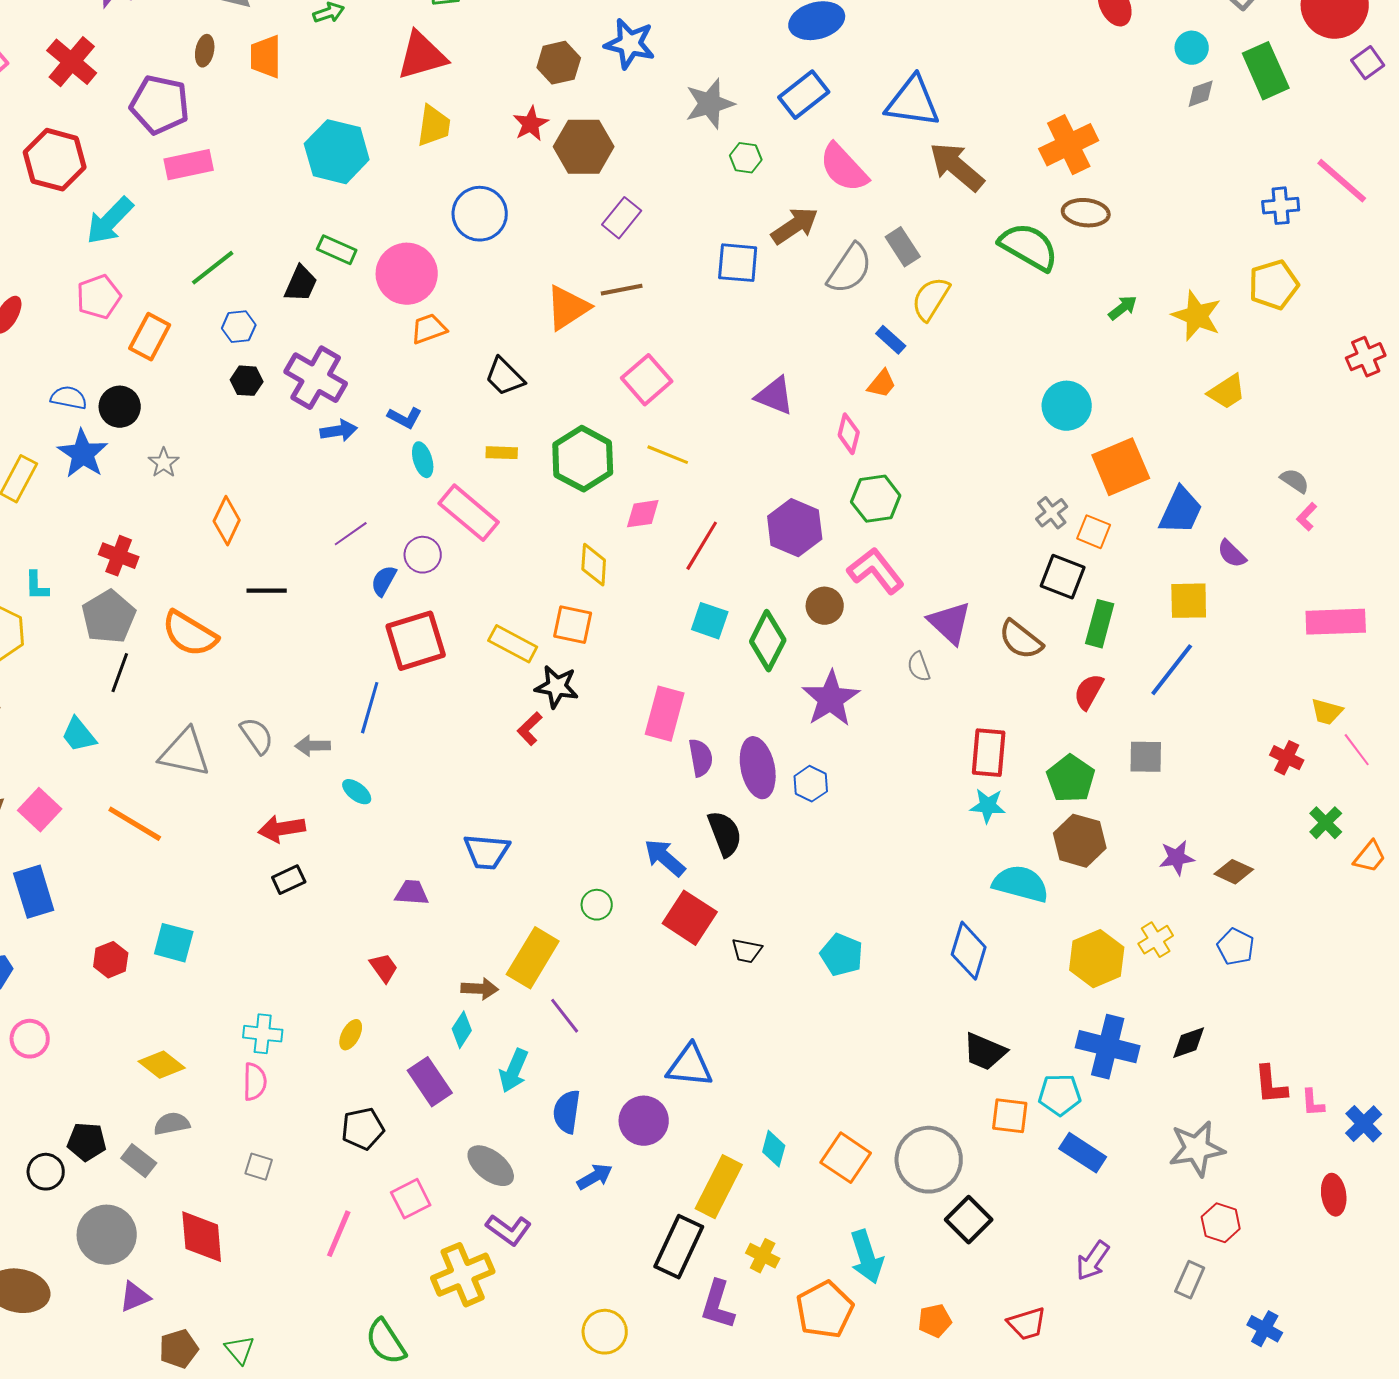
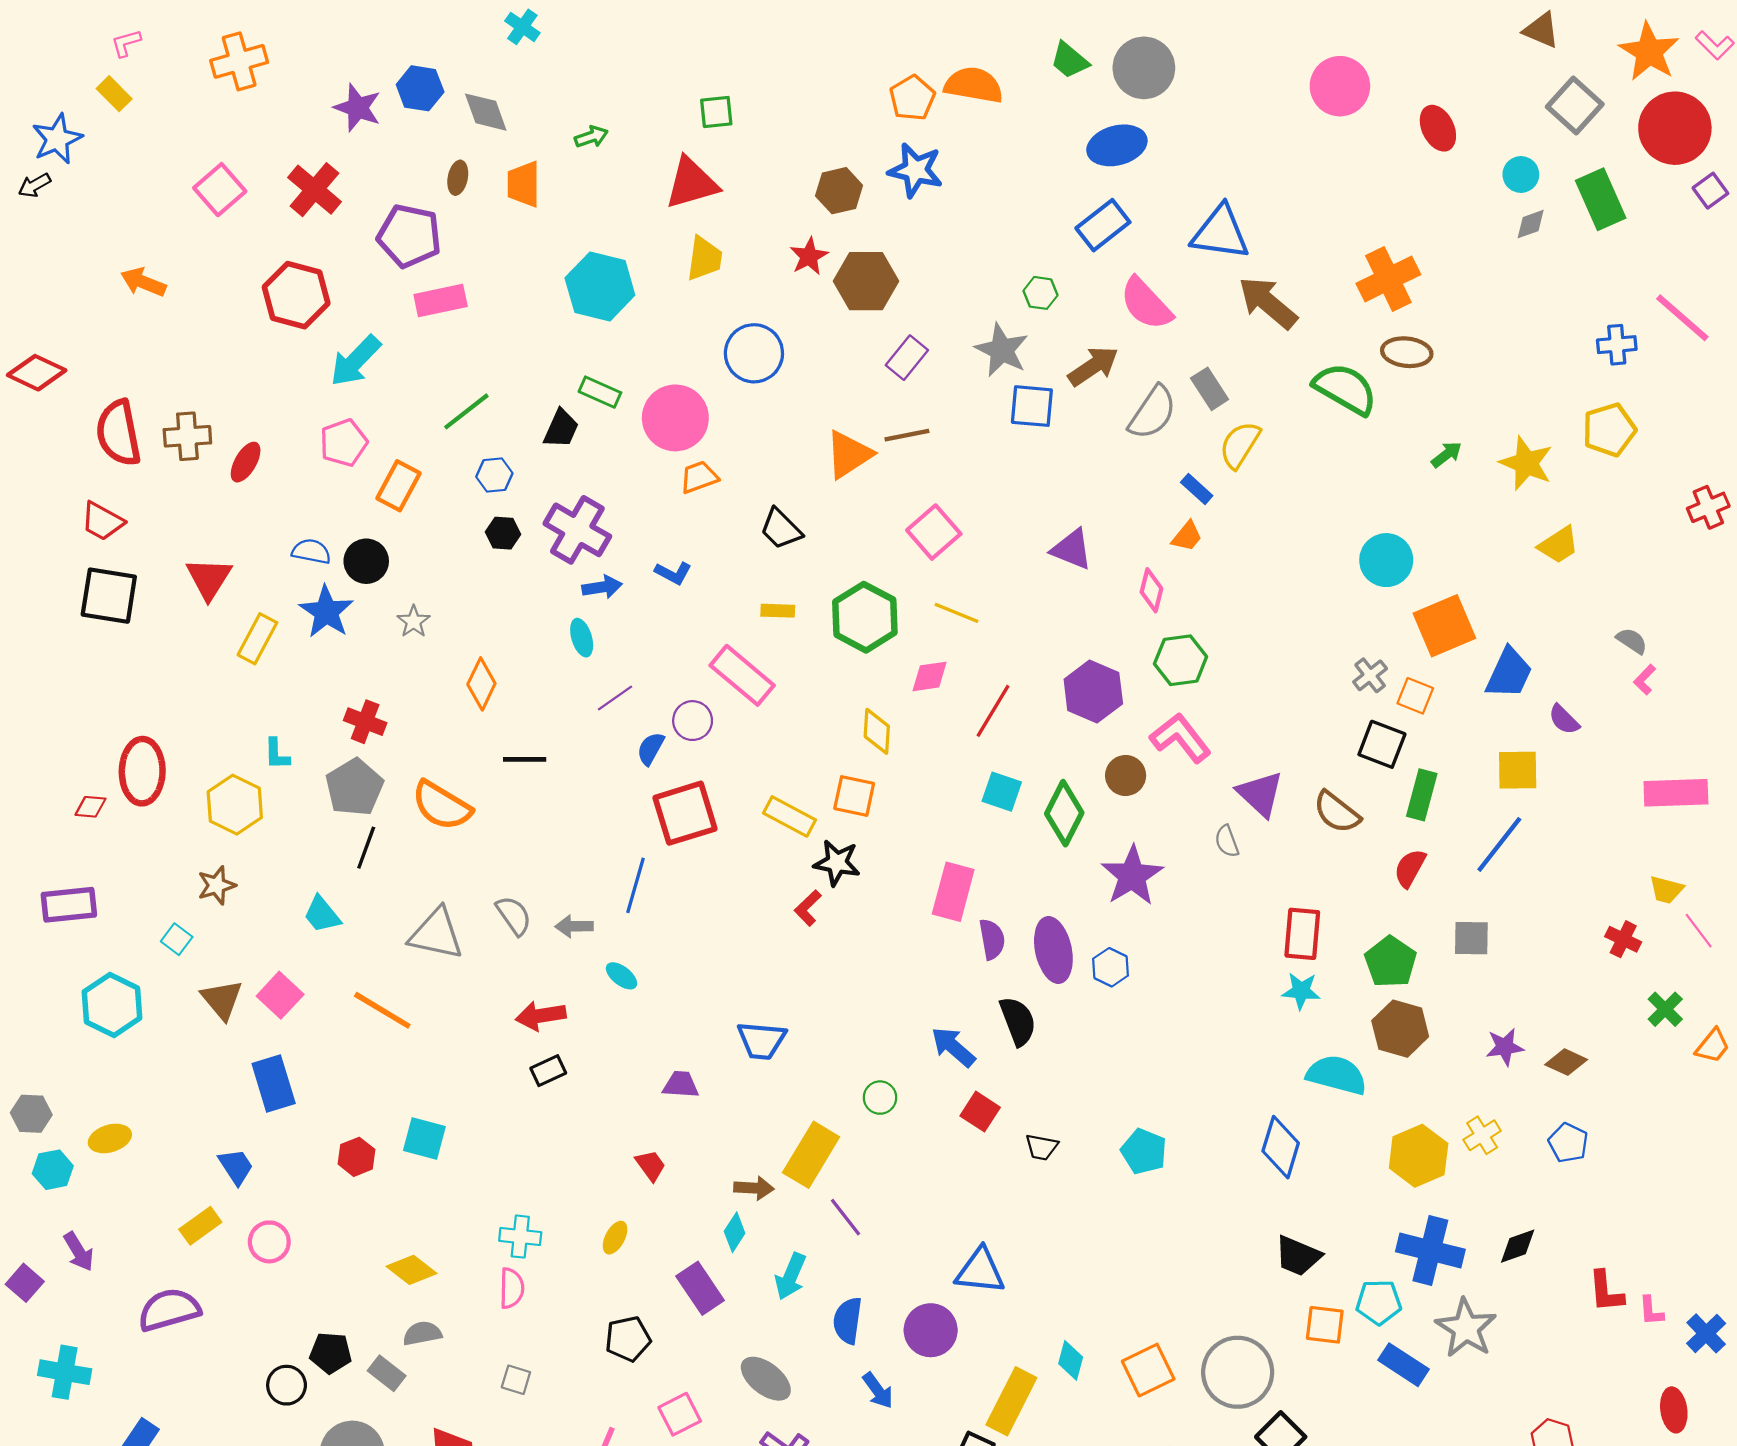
gray star: (710, 104) -> (1002, 350), moved, turned -30
cyan ellipse: (423, 460) -> (582, 638), moved
red square: (690, 918) -> (980, 1112), size x0.7
gray star: (1197, 1149) -> (1466, 1328), moved, turned -30
orange square: (846, 1158) -> (1148, 1370), turned 30
blue arrow: (595, 1177) -> (878, 1391), turned 84

